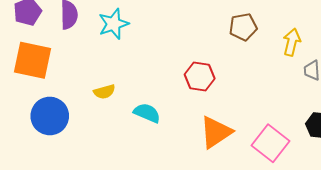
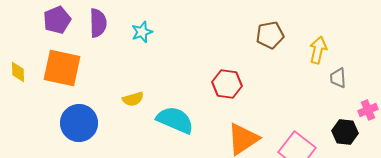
cyan star: (114, 24) -> (142, 32), size x0.7
cyan semicircle: (147, 113) -> (175, 120), size x1.4

